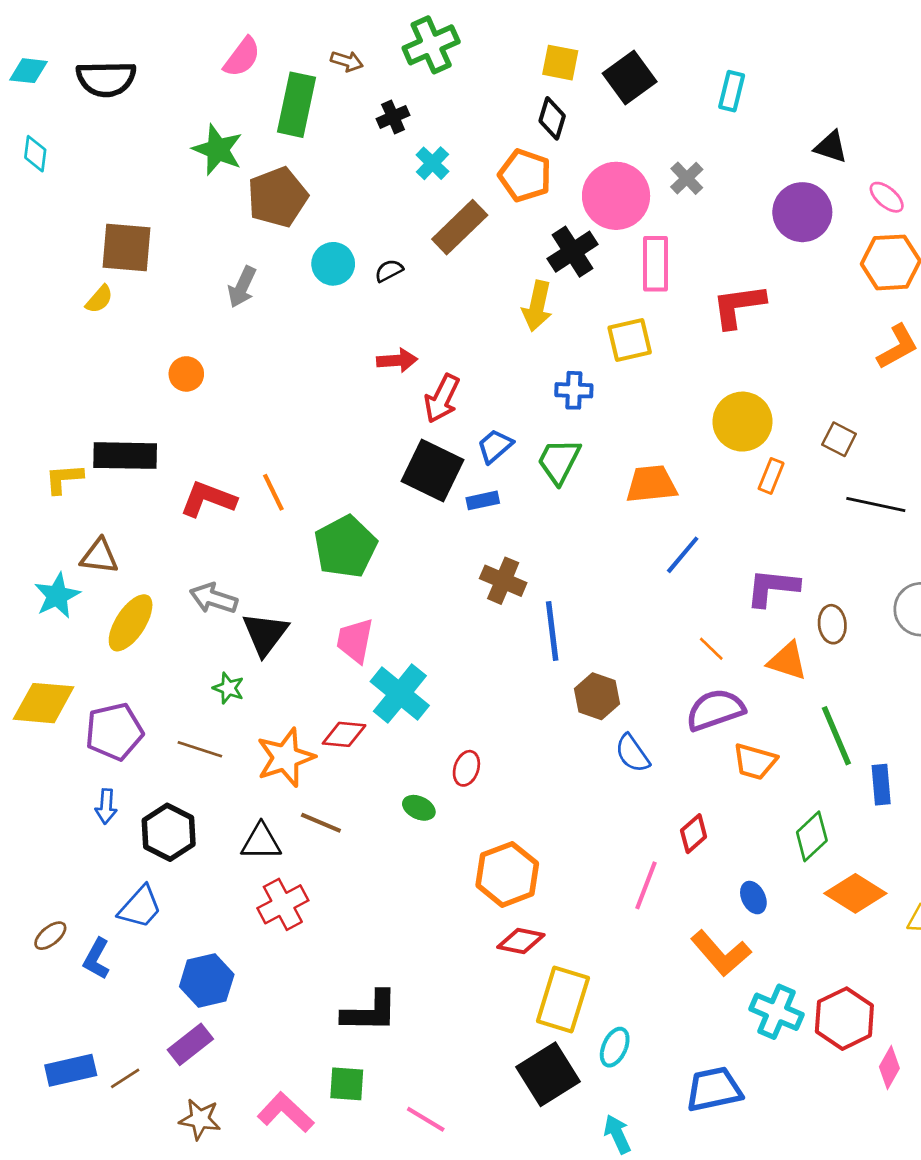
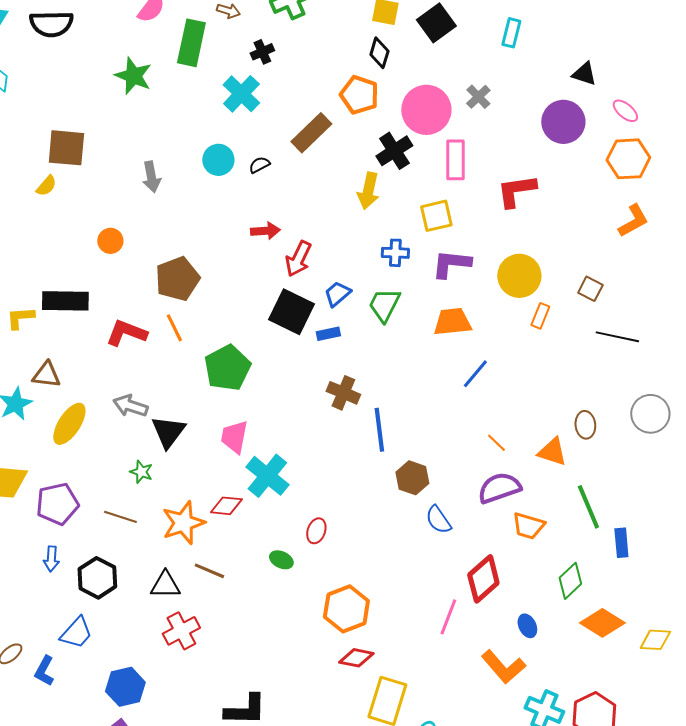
cyan cross: (432, 163) -> (241, 94), moved, size x1.5
brown pentagon: (277, 197) -> (177, 279), moved
gray arrow: (242, 287) -> (151, 177), turned -36
purple L-shape: (772, 587) -> (451, 264), moved
red diamond: (694, 834) -> (483, 579), size x1.6

